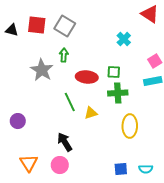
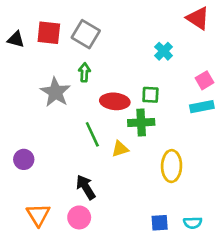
green cross: (118, 93) -> (141, 122), moved

